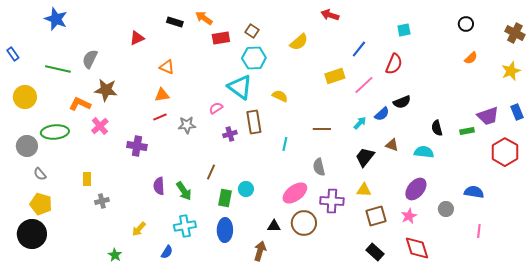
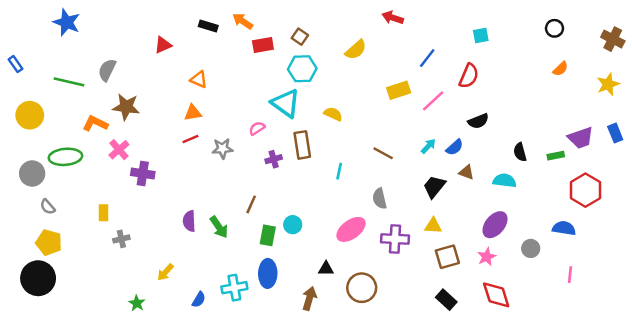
blue semicircle: (382, 114) -> (455, 147), moved
brown line: (322, 129) -> (383, 153), turned 30
purple cross: (137, 146) -> (143, 173), moved
red hexagon: (505, 152) -> (585, 190), moved
brown circle: (304, 223) -> (362, 288), moved
cyan cross: (185, 226) -> (234, 288), moved

